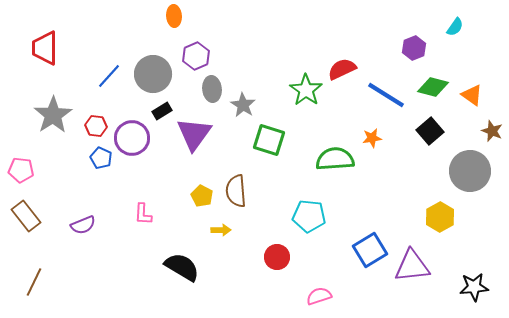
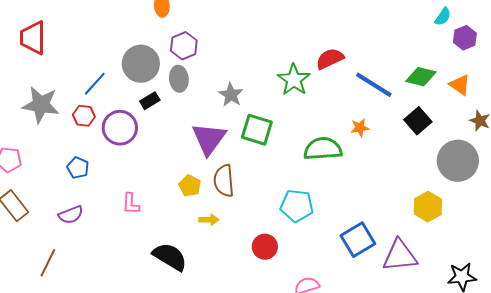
purple hexagon: (414, 48) -> (465, 38), moved
blue line: (109, 76) -> (95, 84), moved
gray ellipse: (212, 89) -> (179, 79), moved
gray star: (53, 115) -> (41, 105), turned -30
purple triangle: (194, 134) -> (209, 139), moved
blue pentagon: (101, 158) -> (78, 168), moved
brown line: (34, 282) -> (48, 263), moved

